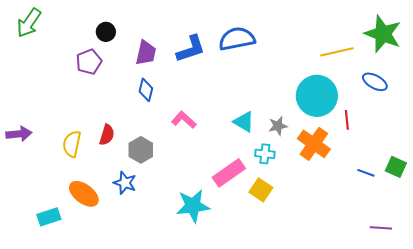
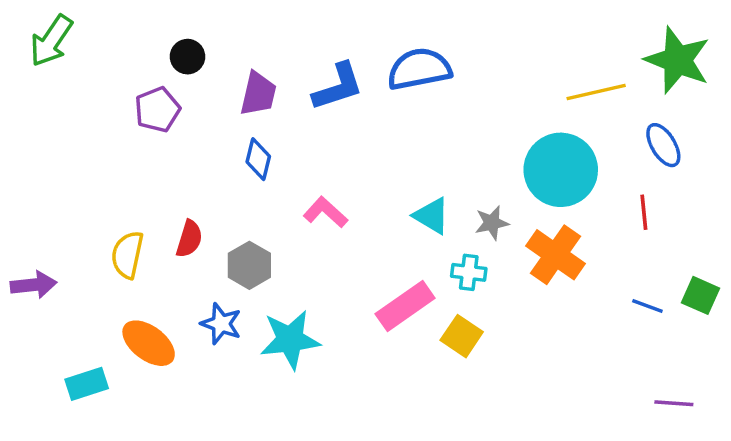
blue ellipse: (375, 82) -> (663, 145), turned 30
red line: (347, 120) -> (644, 212), moved
purple arrow: (19, 134) -> (34, 285), moved
cyan star: (193, 206) -> (290, 340), moved

